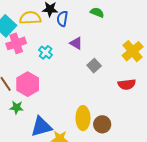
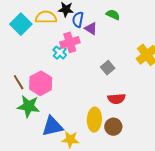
pink cross: (16, 43) -> (70, 42), moved
purple triangle: (76, 43) -> (91, 29), moved
red semicircle: (127, 84) -> (116, 99), moved
green star: (17, 107) -> (28, 106), size x1.6

